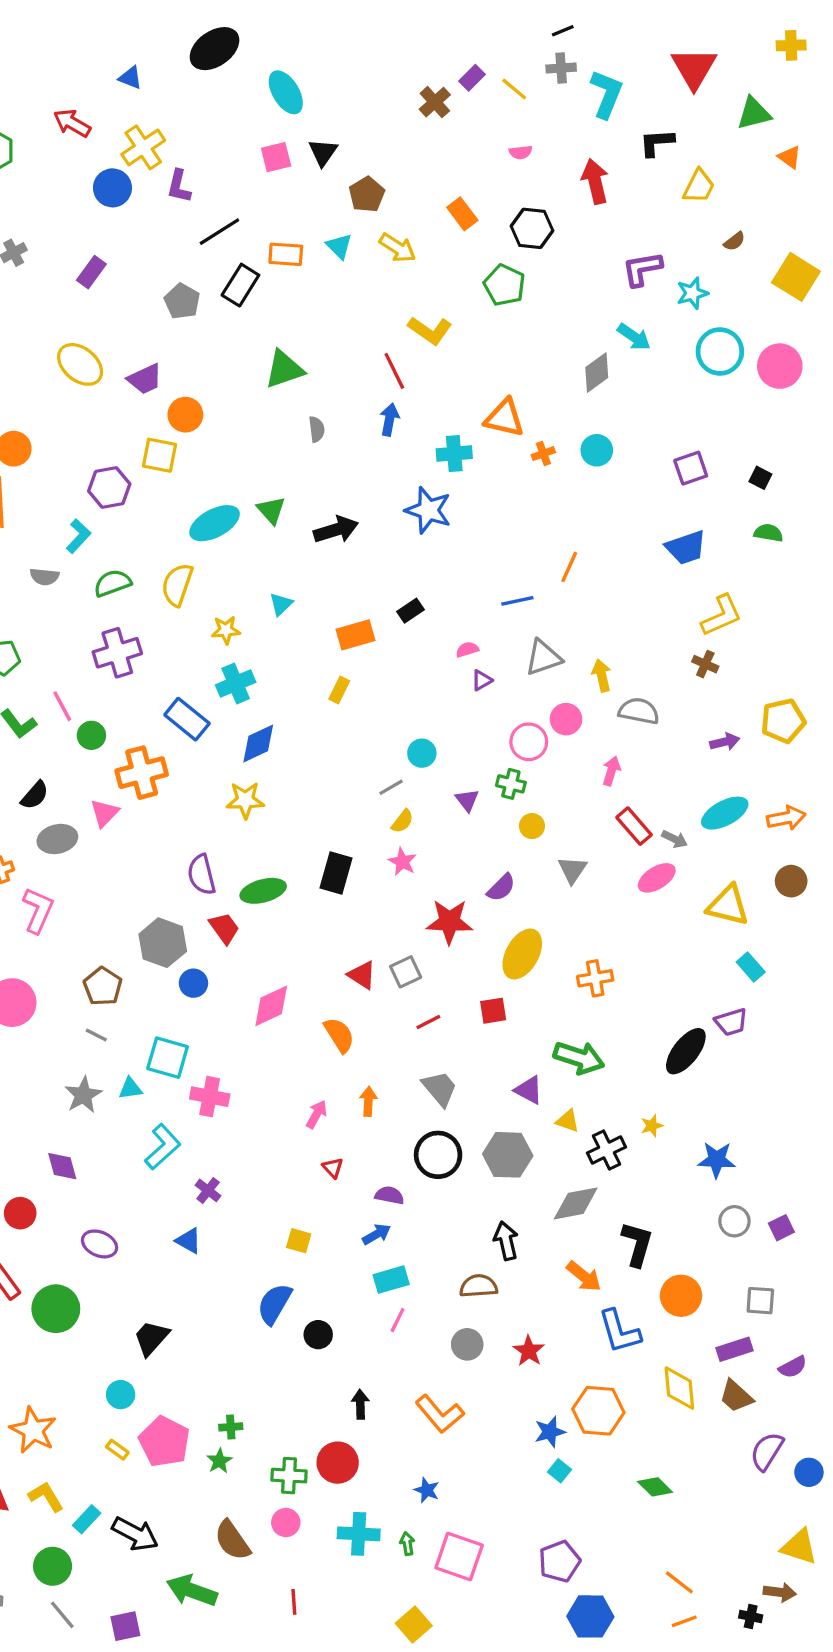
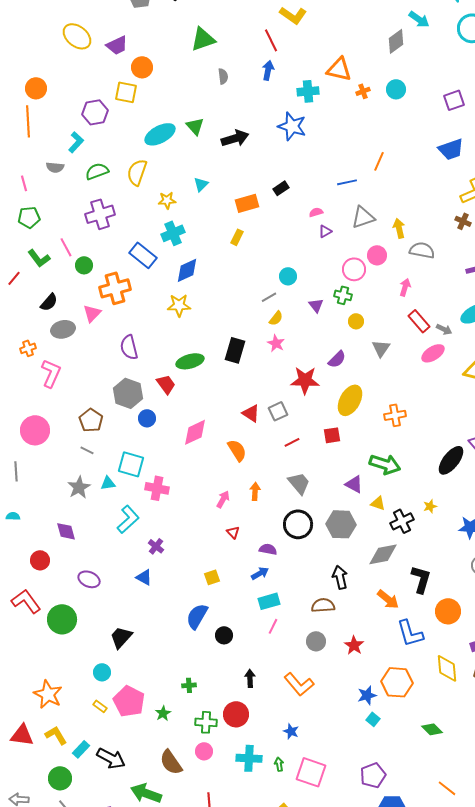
purple semicircle: (202, 875) -> (129, 347), moved
yellow square: (299, 1241) -> (212, 577), turned -35
green cross: (231, 1427) -> (189, 685), moved

